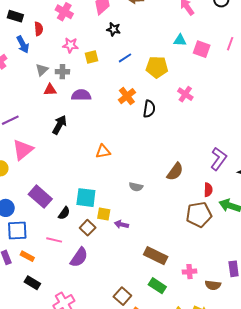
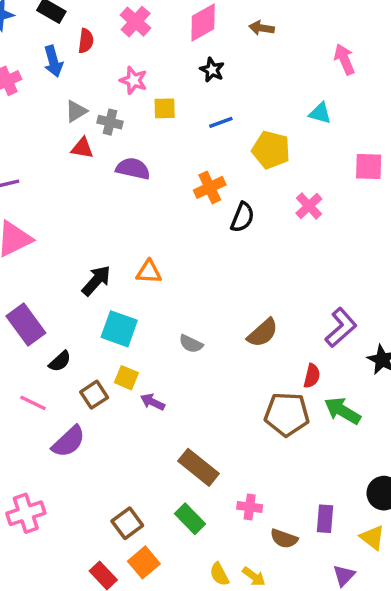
pink square: (202, 49) -> (369, 167), moved, turned -30
black arrow: (60, 125) -> (96, 281), moved
cyan square: (86, 198) -> (119, 329), moved

